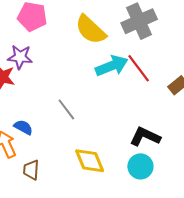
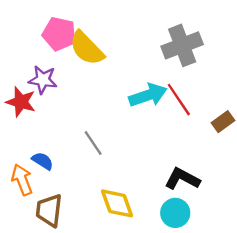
yellow semicircle: (91, 30) -> (87, 48), moved
brown trapezoid: (31, 170) -> (49, 210), size x1.4

